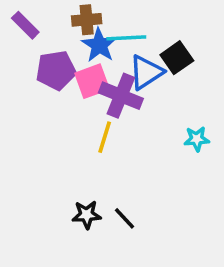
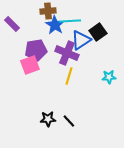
purple rectangle: (25, 25) -> (12, 24), moved
purple pentagon: (56, 70) -> (36, 50), moved
pink square: (92, 81) -> (30, 65), moved
yellow line: (105, 137) -> (69, 76), moved

